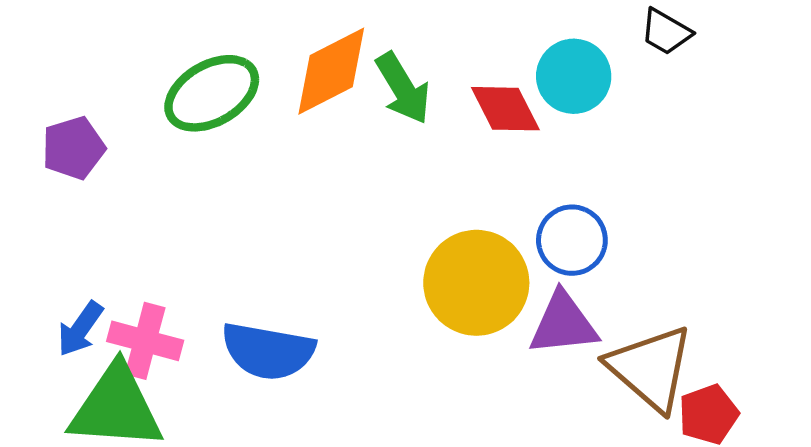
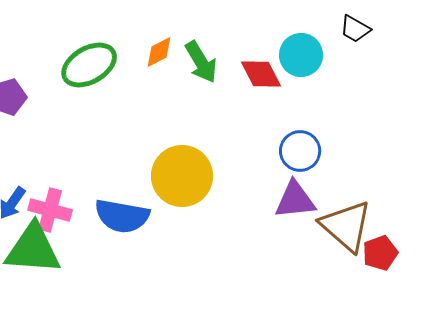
orange diamond: (331, 71) -> (159, 52), size x0.6
yellow circle: (476, 283) -> (182, 176), moved

